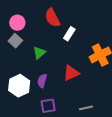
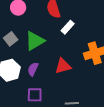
gray square: (15, 41) -> (11, 39), moved
green triangle: (39, 53) -> (35, 41), size x1.5

